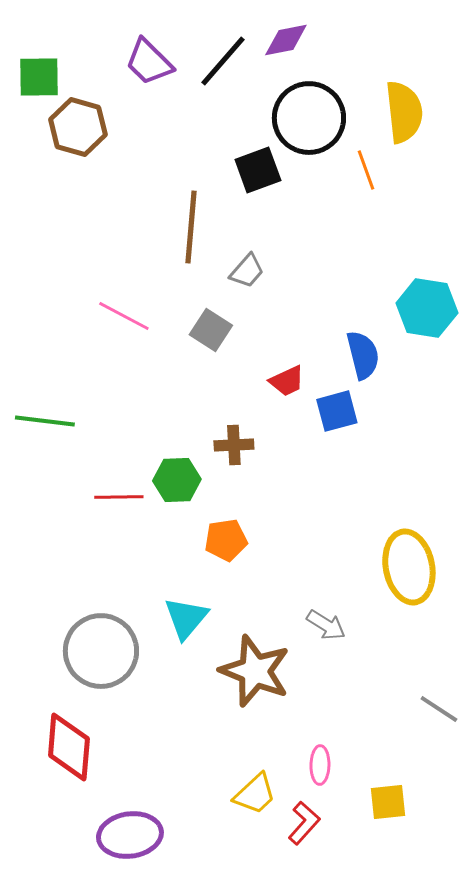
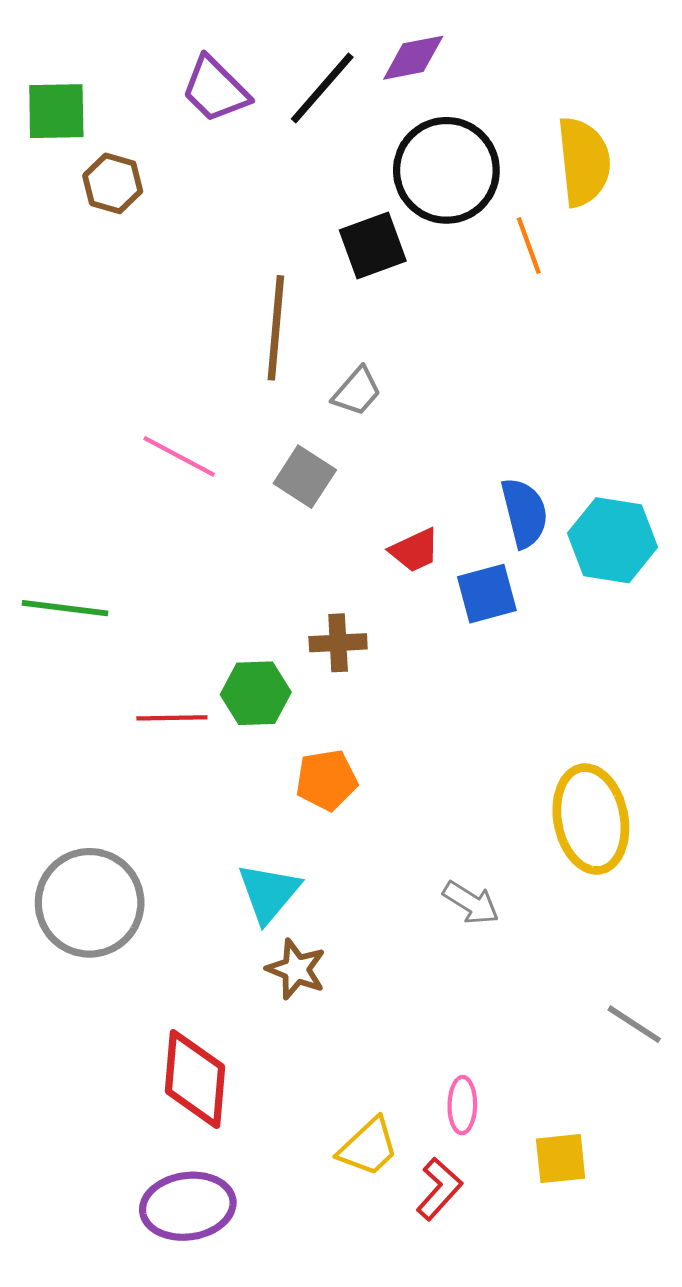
brown hexagon: (78, 127) -> (113, 183), size x0.7
cyan hexagon: (427, 308) -> (613, 540), moved
gray circle: (101, 651) -> (90, 903), moved
brown star: (255, 671) -> (296, 969), moved, size x0.6
red diamond: (69, 747) -> (195, 1079), moved

